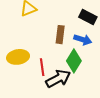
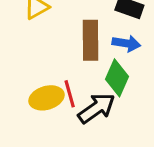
brown rectangle: (60, 35) -> (91, 40), size x1.4
yellow ellipse: (18, 57) -> (46, 98), moved

